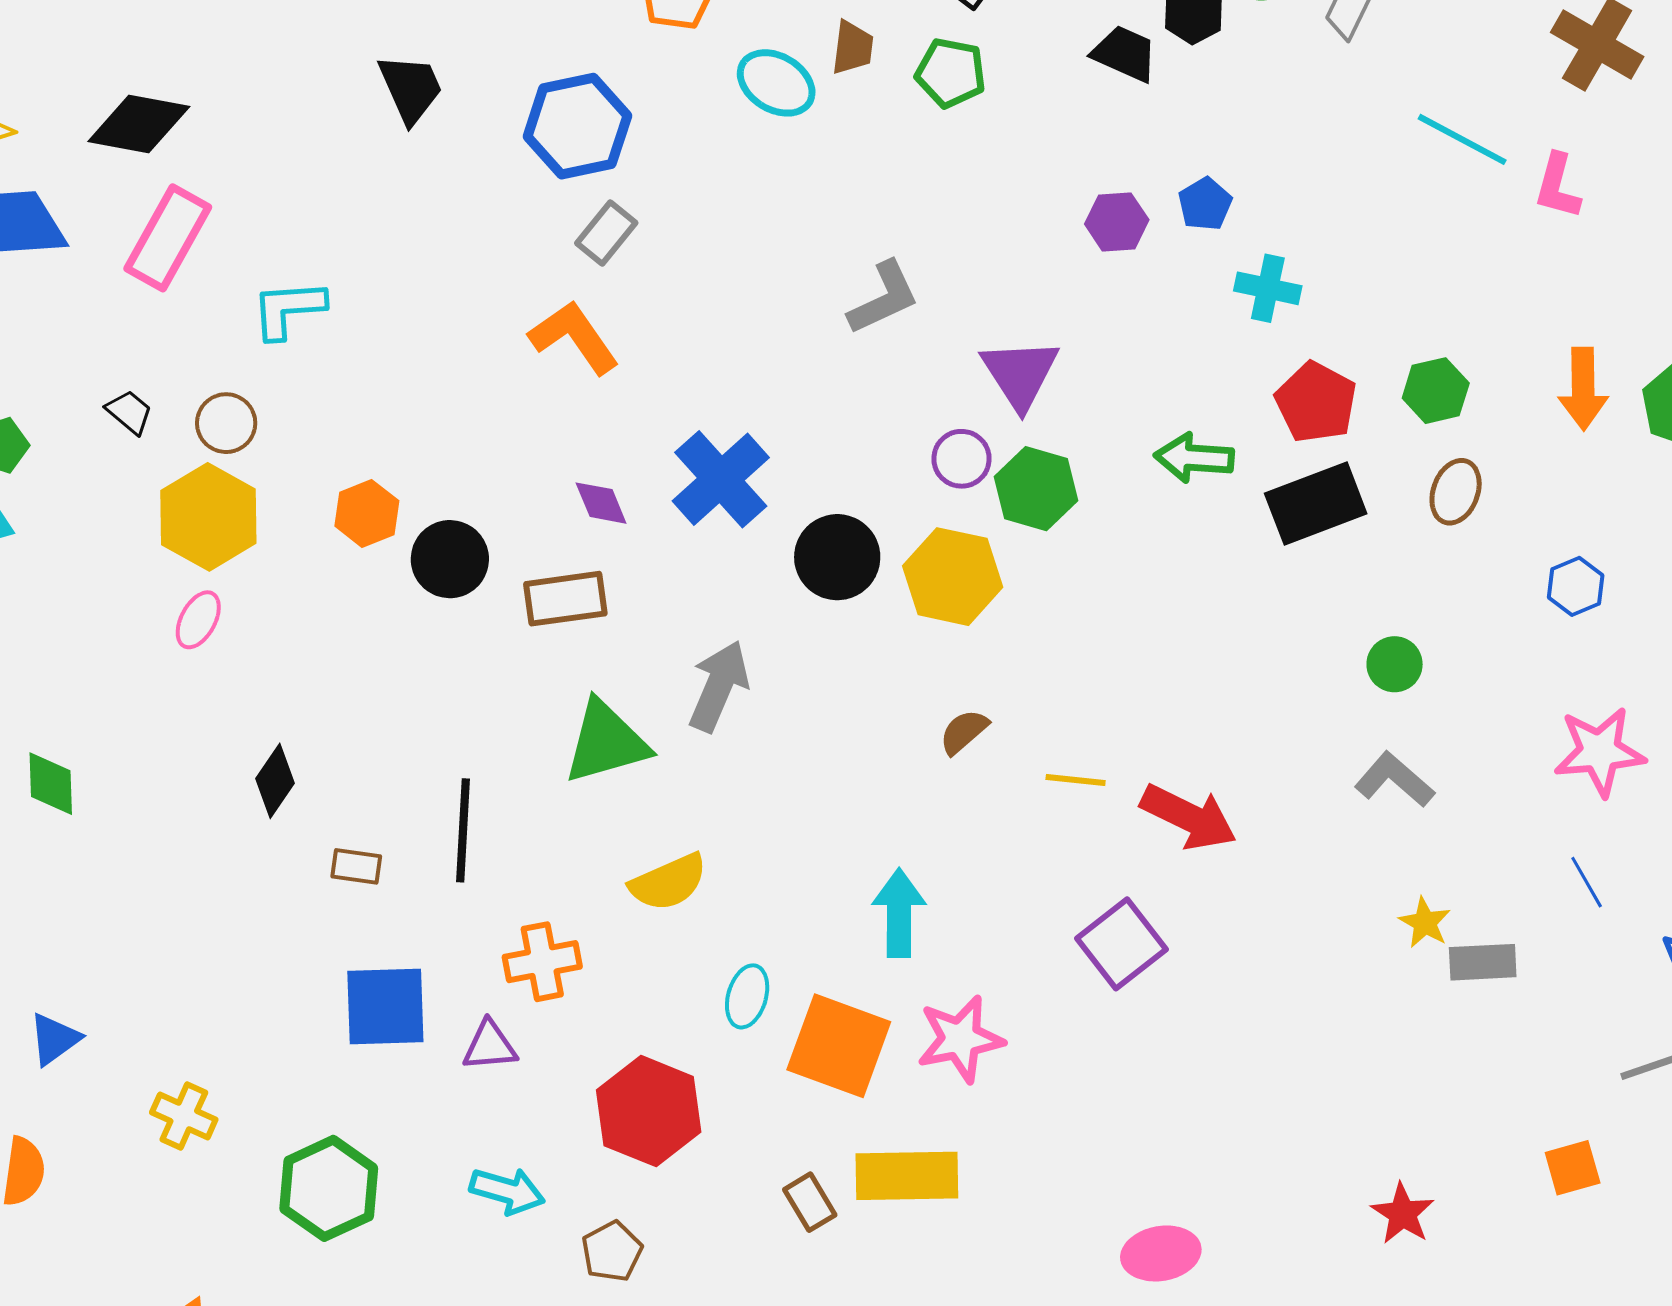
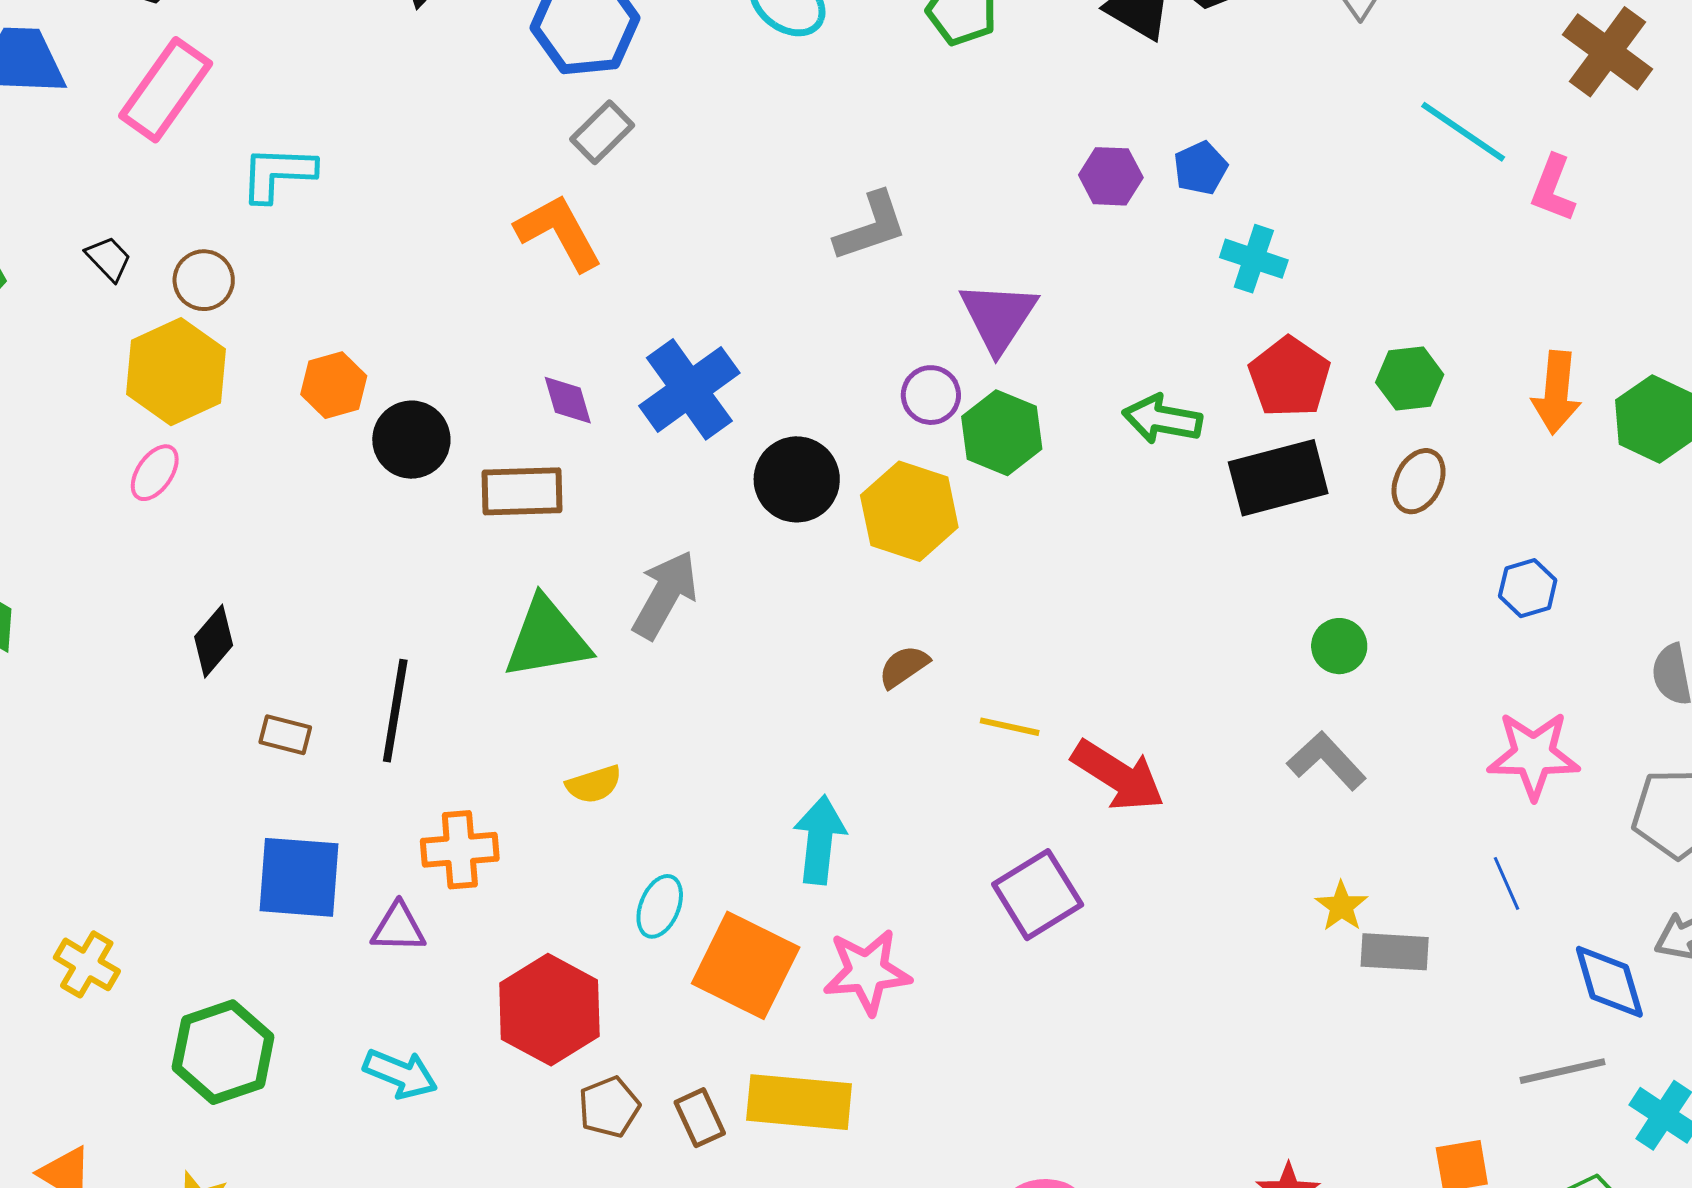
yellow semicircle: (668, 882) -> (594, 784), size x0.7
brown pentagon: (612, 1251) -> (609, 1107), moved

